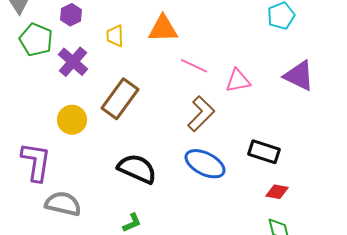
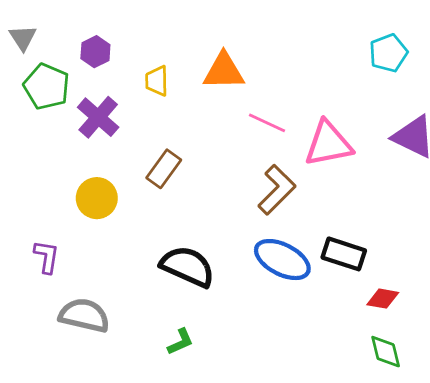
pink triangle: (238, 81) -> (328, 144), size x1.4
brown rectangle: (120, 99) -> (164, 169), size x0.7
black rectangle: (264, 152) -> (344, 254), moved
purple L-shape: (36, 162) -> (47, 257), size x0.6

